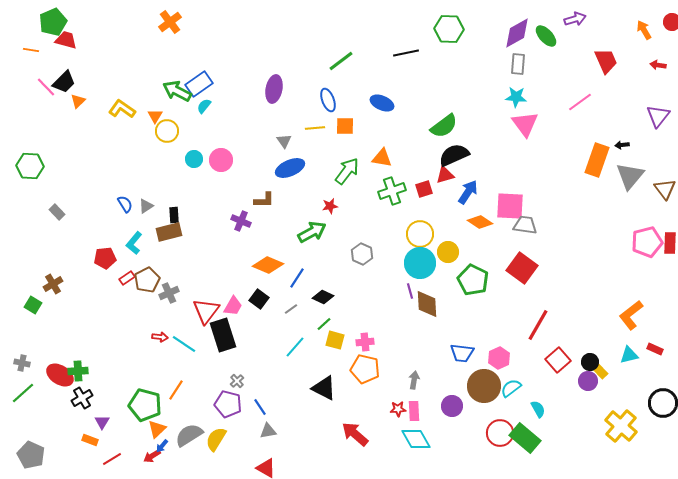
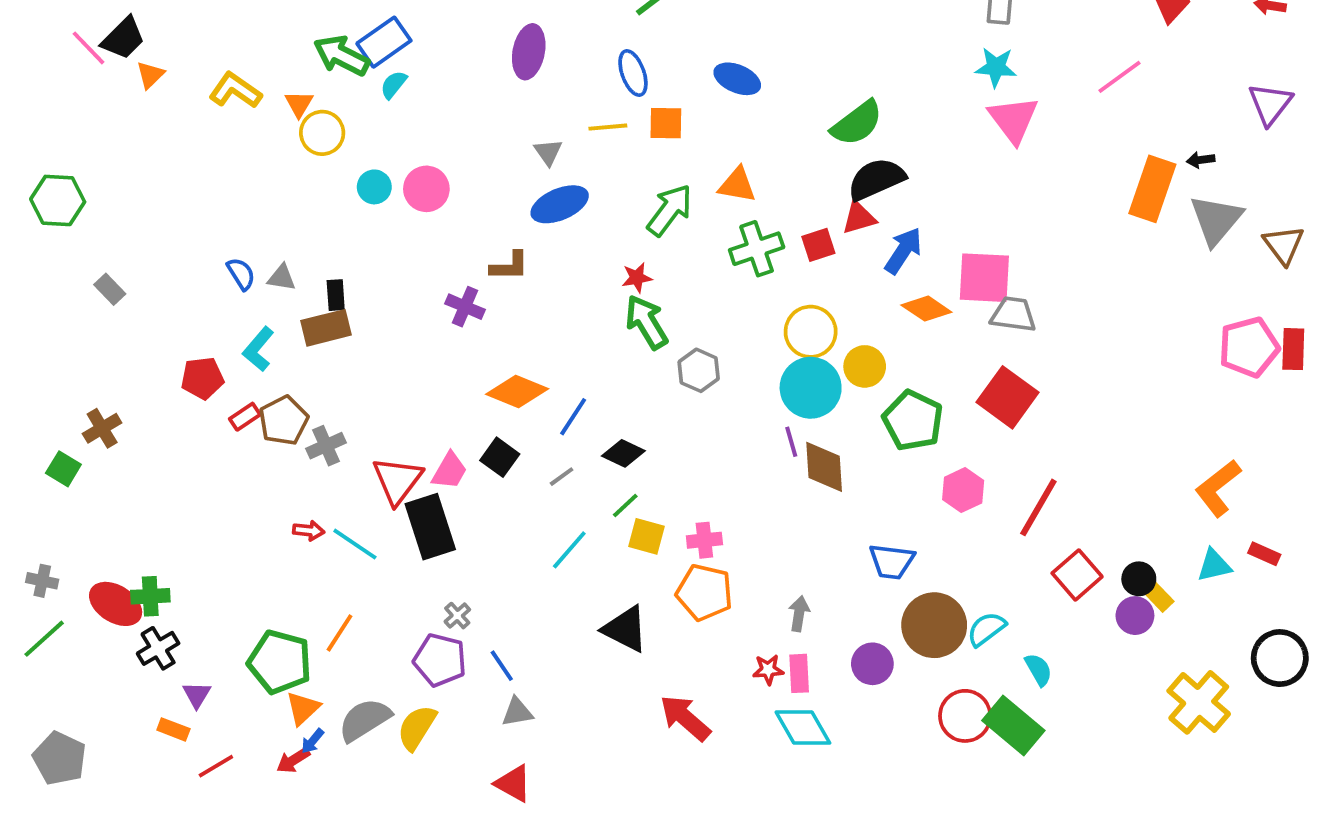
gray triangle: (146, 206) -> (282, 278), turned 42
green arrow: (312, 232) -> (647, 322), moved, turned -92
pink hexagon: (499, 358) -> (963, 490), moved

